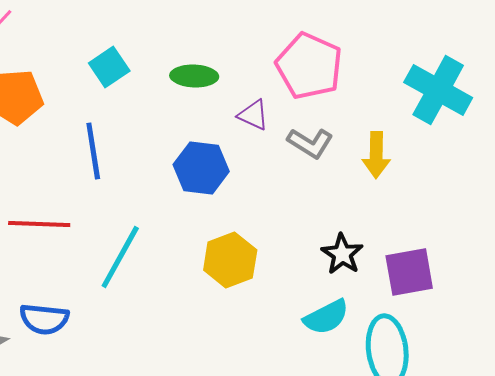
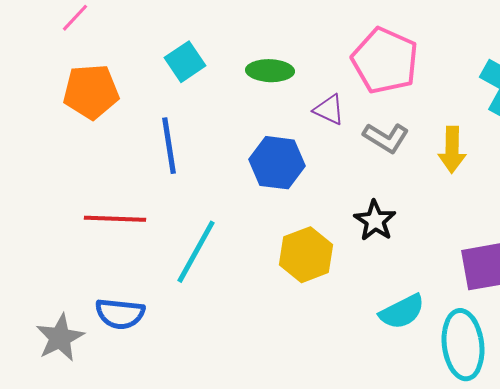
black star: (342, 254) -> (375, 221), moved

